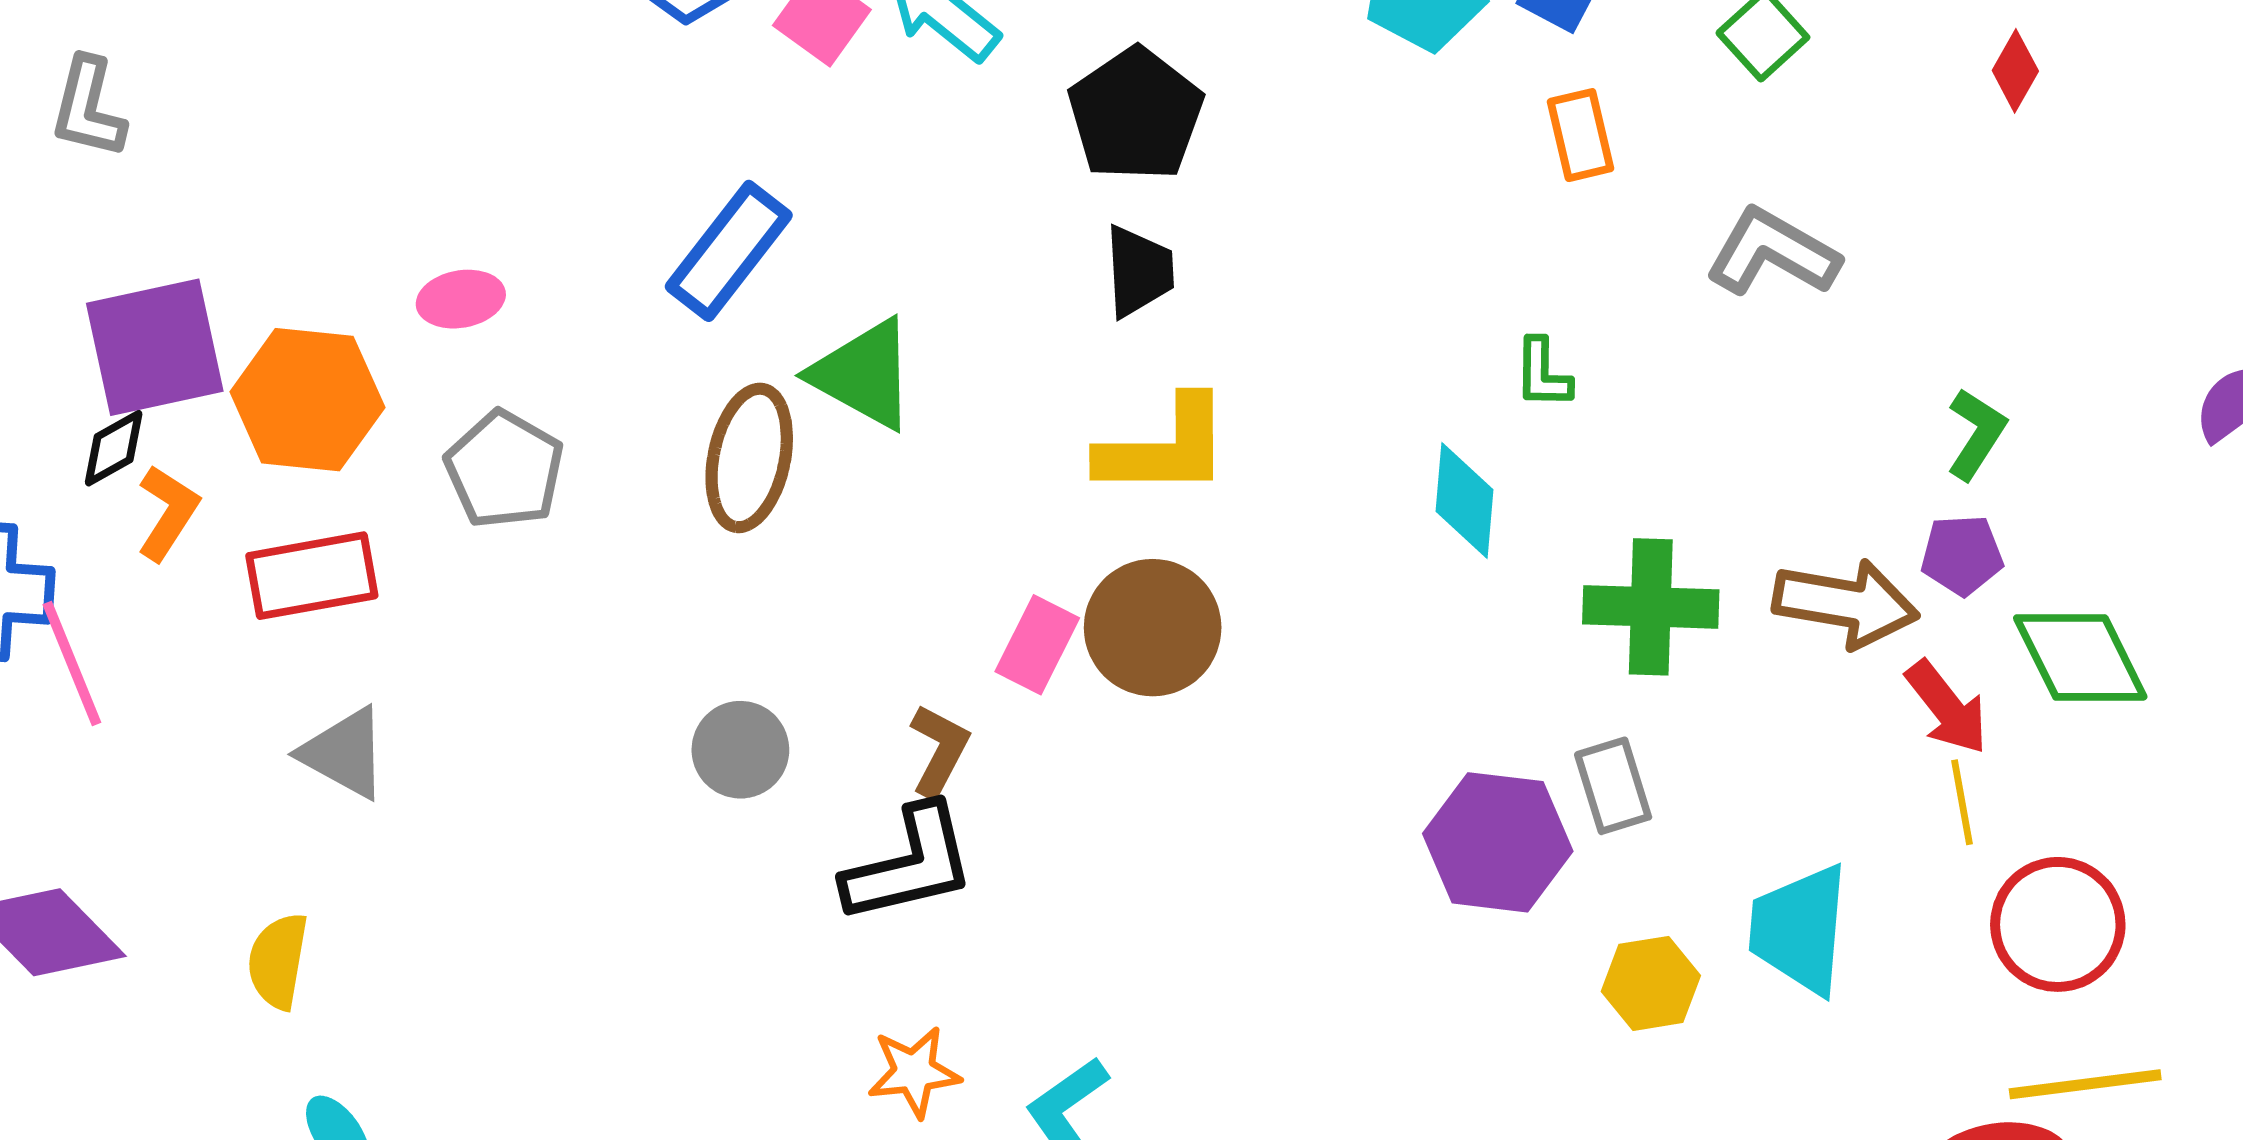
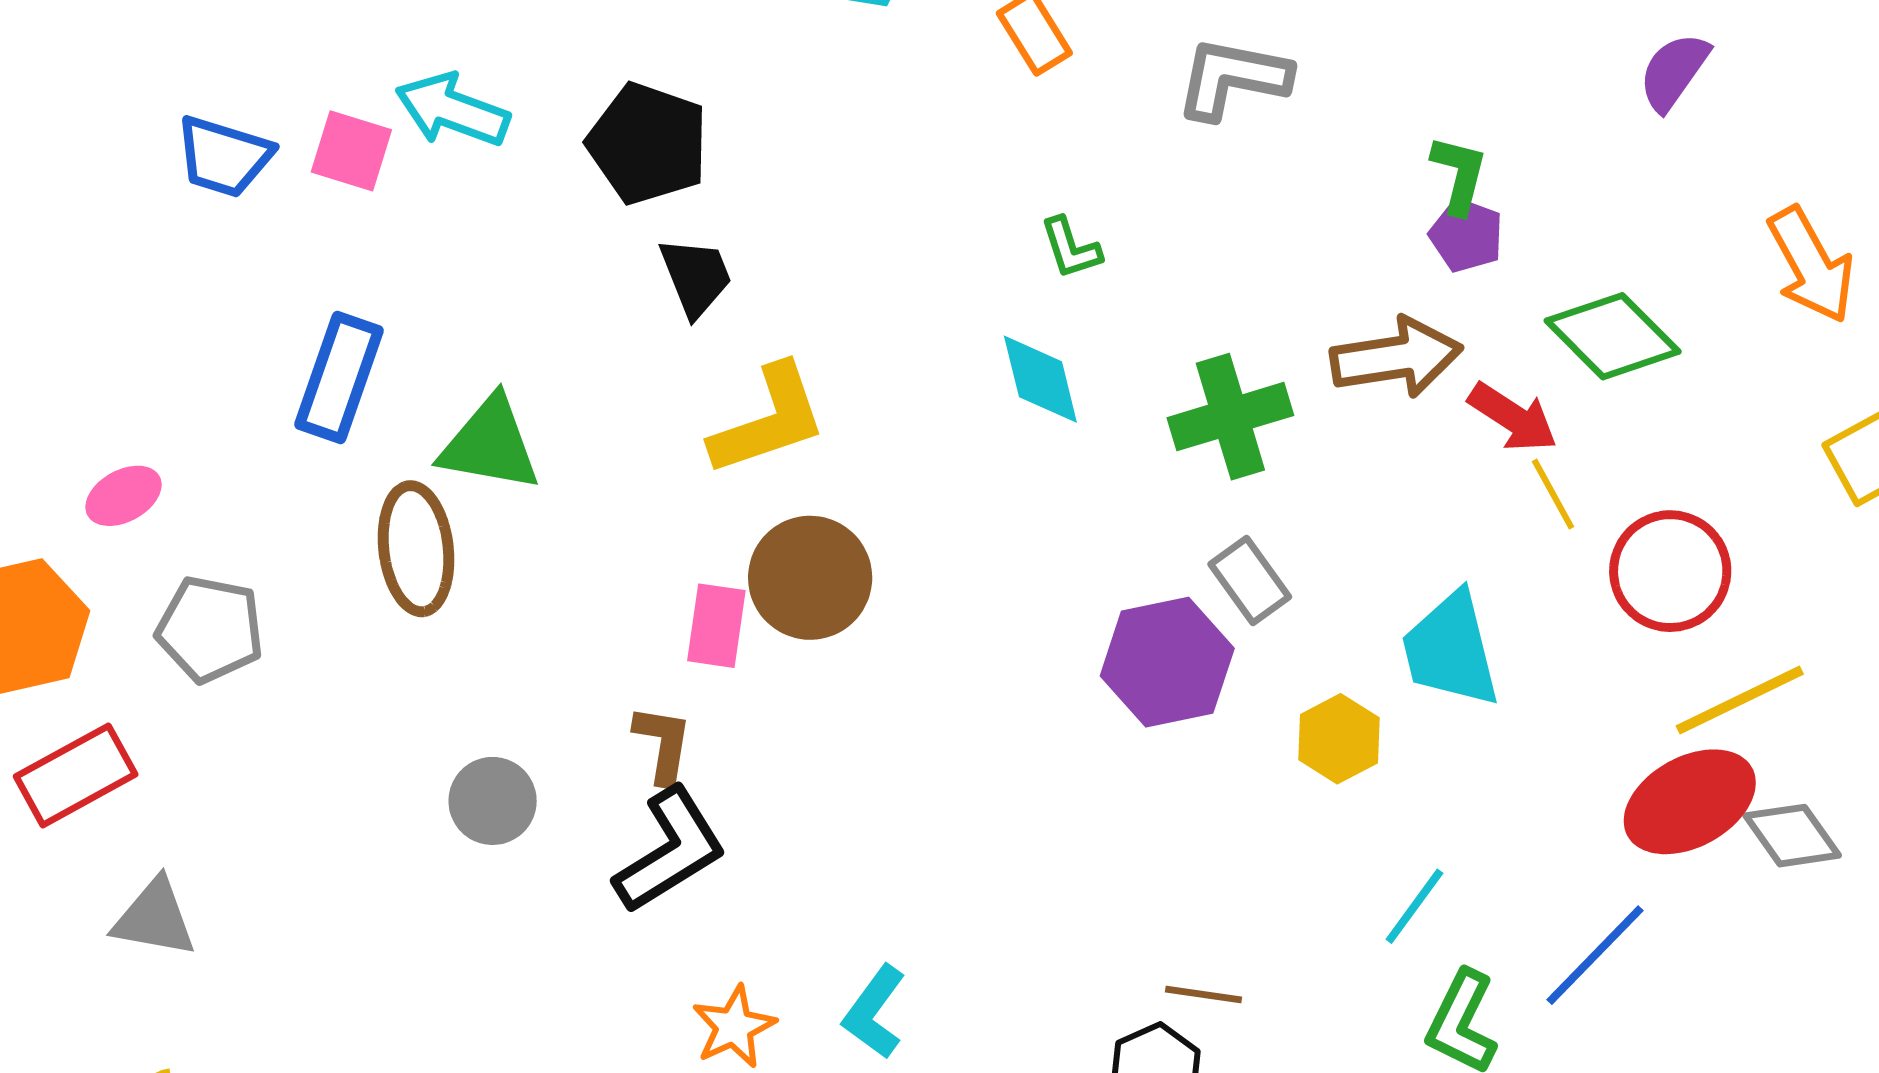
purple pentagon: (1962, 555) -> (1466, 235), moved, turned -30

